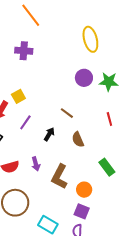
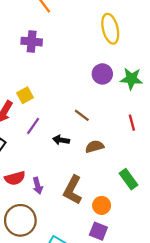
black arrow: (49, 134) -> (61, 140), turned -112
brown semicircle: (78, 140) -> (95, 146), turned 98
purple arrow: (36, 164) -> (38, 186), moved

